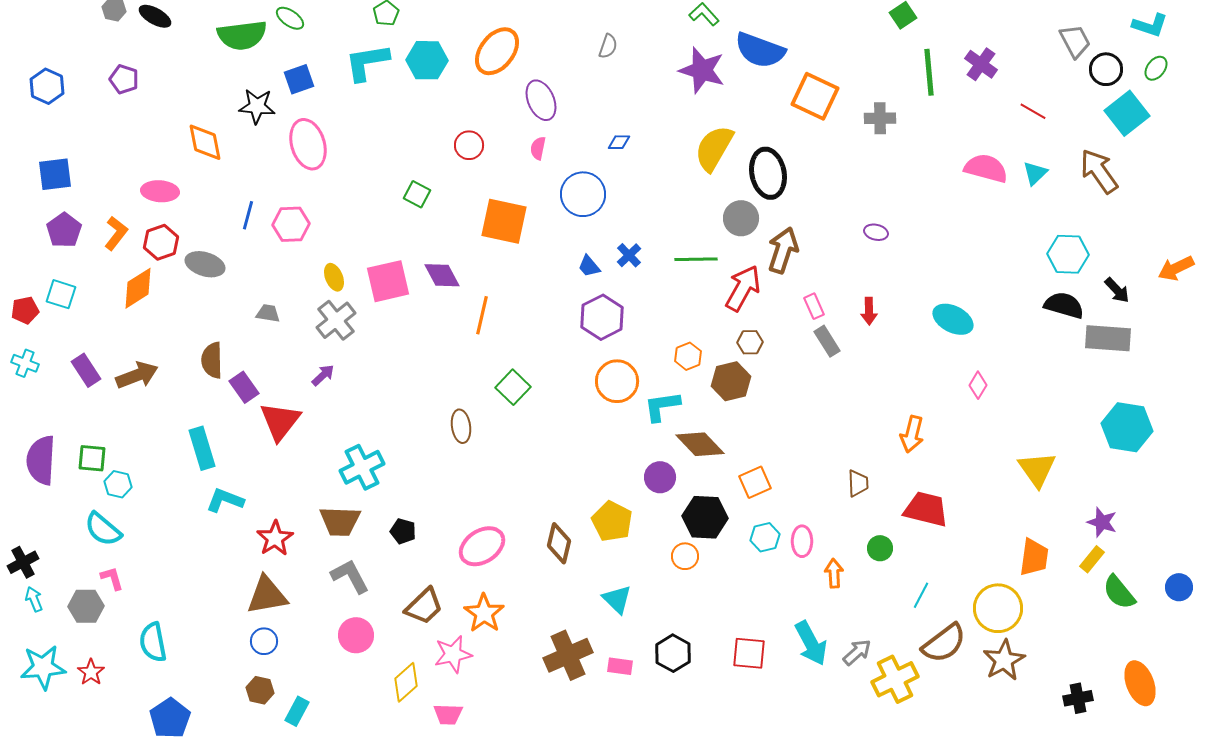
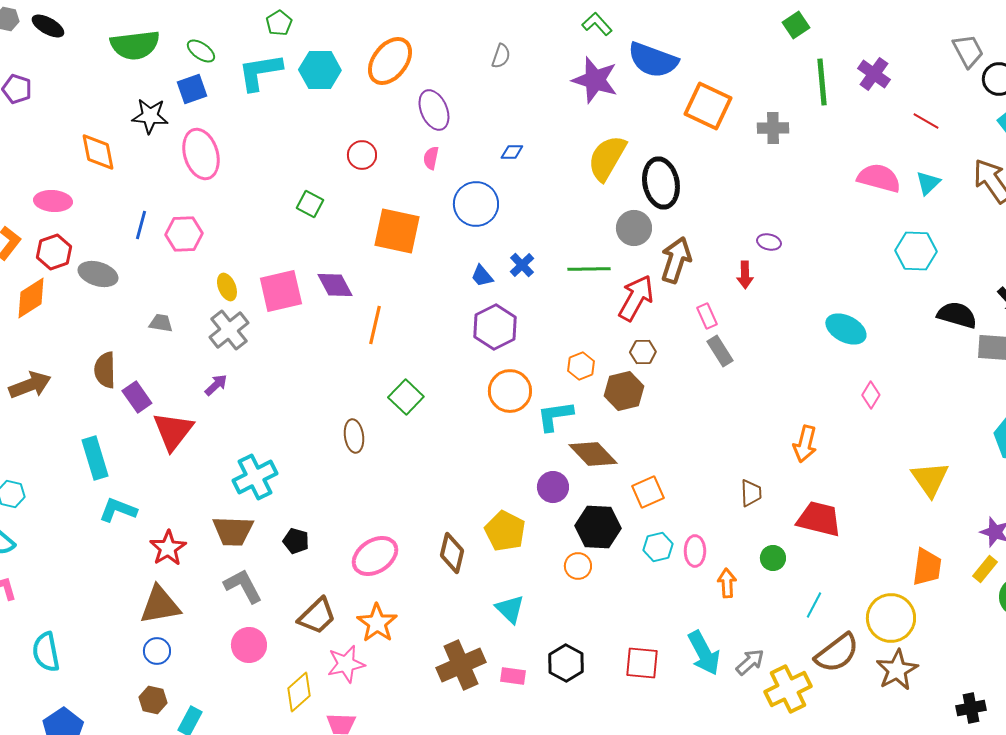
green ellipse: (290, 18) -> (201, 51), moved
cyan hexagon: (1068, 254) -> (916, 251), moved
red arrow: (869, 311) -> (745, 275), moved

